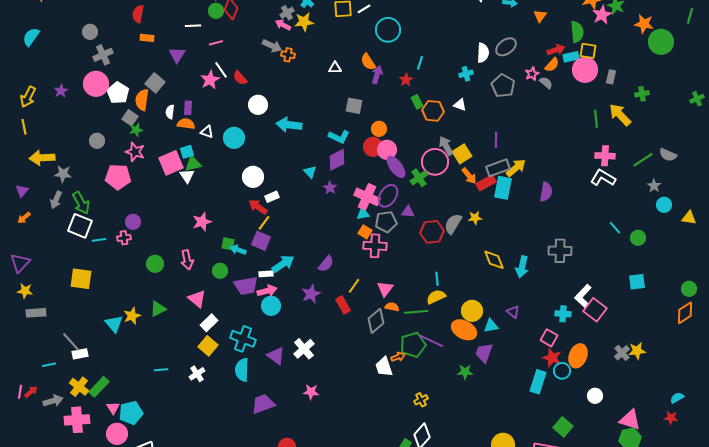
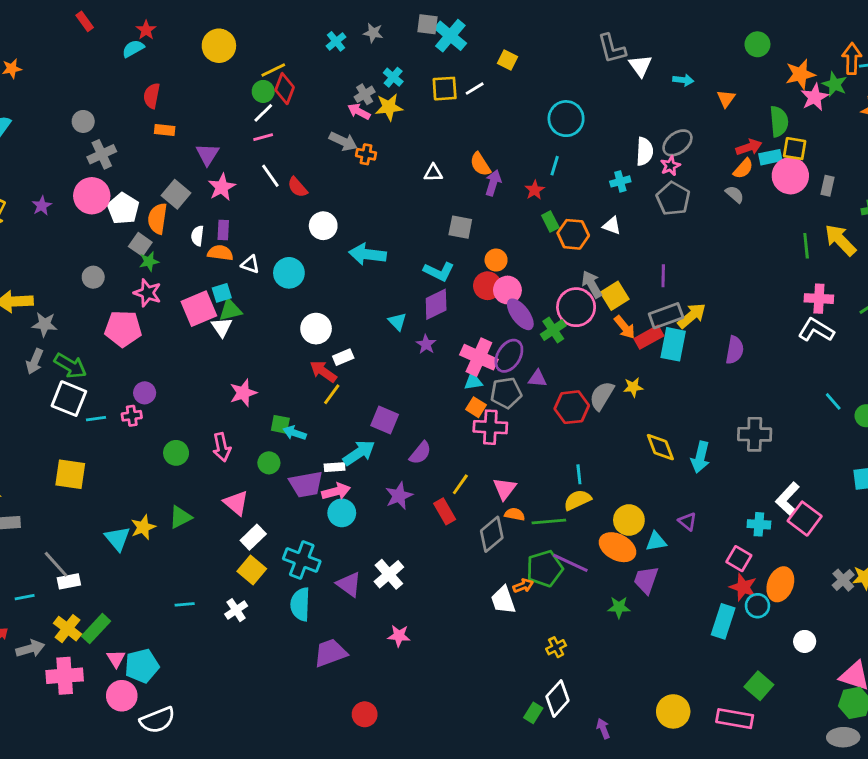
white line: (193, 26) -> (263, 113), moved, turned -42
cyan circle: (388, 30) -> (566, 119), moved
pink star: (532, 74) -> (670, 166), moved
pink star: (210, 80) -> (222, 187), moved
green arrow: (81, 203) -> (70, 366), turned -30
purple square: (261, 241) -> (385, 420), moved

